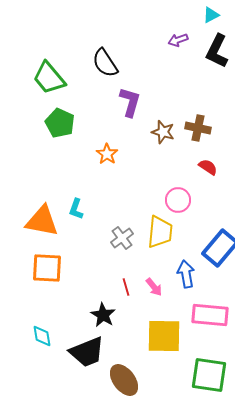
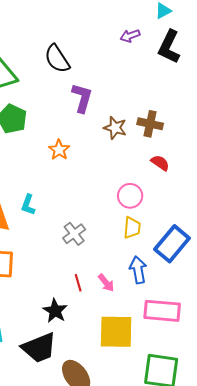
yellow trapezoid: (160, 232) -> (132, 228), moved, size x0.7

